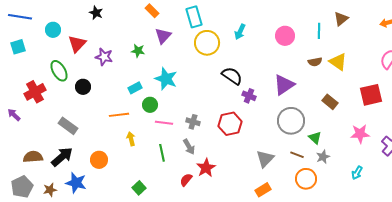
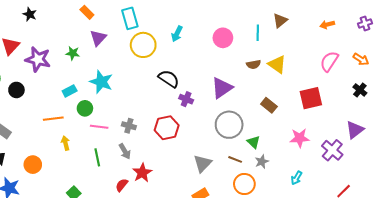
purple star: (104, 57) -> (38, 59), size x1.4

